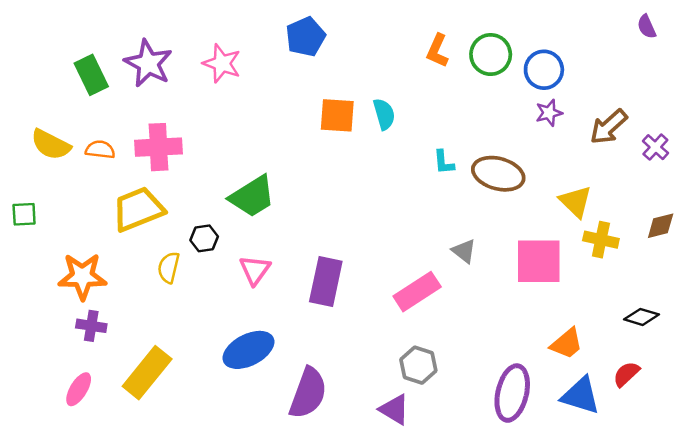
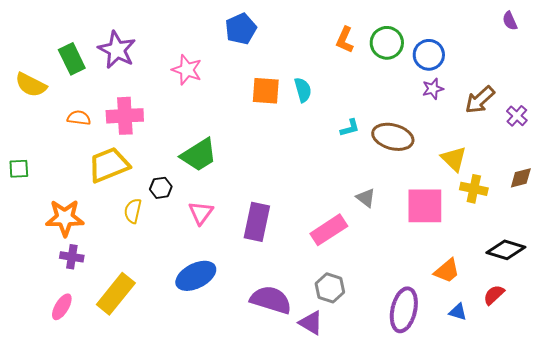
pink star: (222, 63) -> (187, 70), moved
yellow semicircle: (51, 145) -> (31, 85), moved
cyan L-shape: (444, 162) -> (350, 128), turned -100
black diamond: (642, 317) -> (506, 250), size x1.4
purple semicircle: (308, 393) -> (271, 300), moved, turned -93
blue triangle: (581, 396) -> (458, 312), size x0.6

